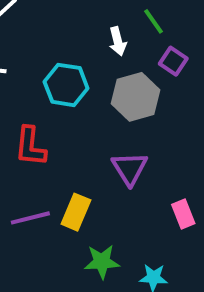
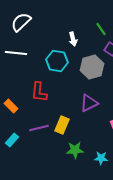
white arrow: (118, 41) -> (73, 39), moved
purple triangle: (130, 168) -> (89, 103), turned 36

